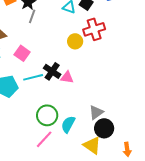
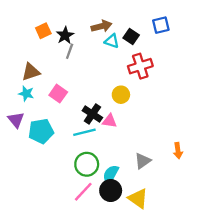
yellow circle: (75, 41) -> (121, 95), moved
cyan line: (33, 77) -> (84, 132), moved
black circle: (104, 128) -> (111, 190), moved
orange arrow: (127, 149) -> (178, 151), moved

